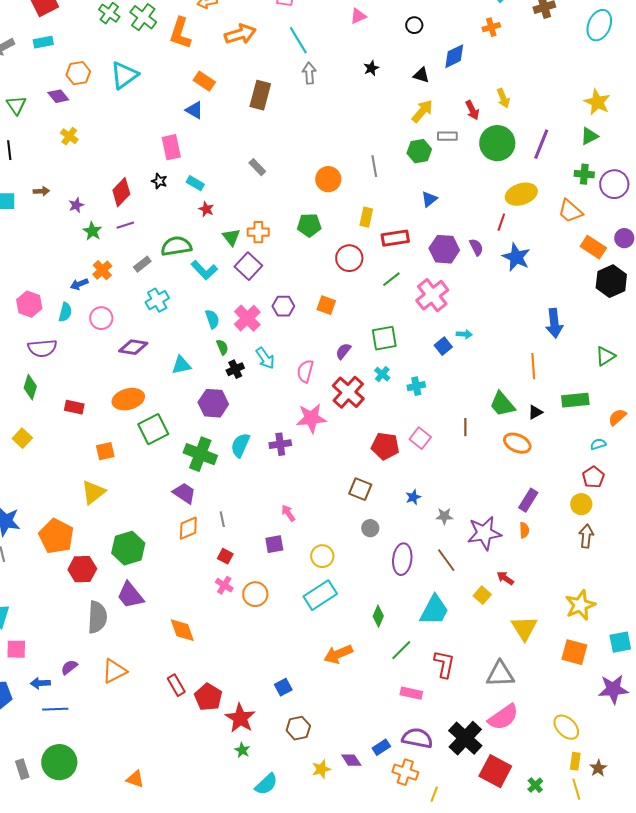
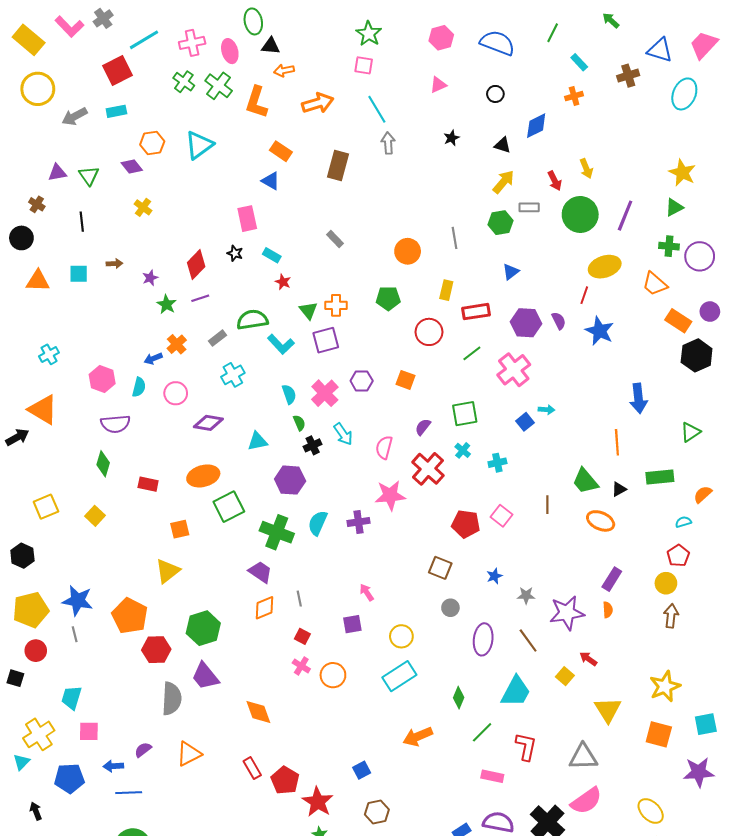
purple square: (248, 266) -> (326, 340), turned 32

